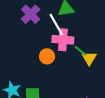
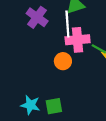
white line: (56, 24) -> (67, 24), turned 35

